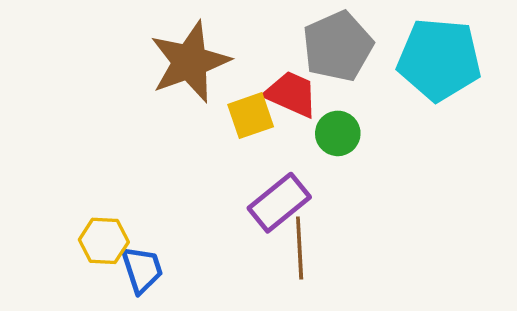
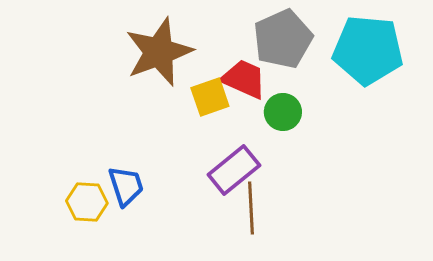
blue trapezoid: (142, 269) -> (126, 186), moved

